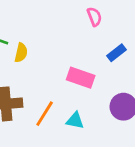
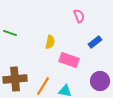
yellow semicircle: (21, 53) -> (50, 42), moved

